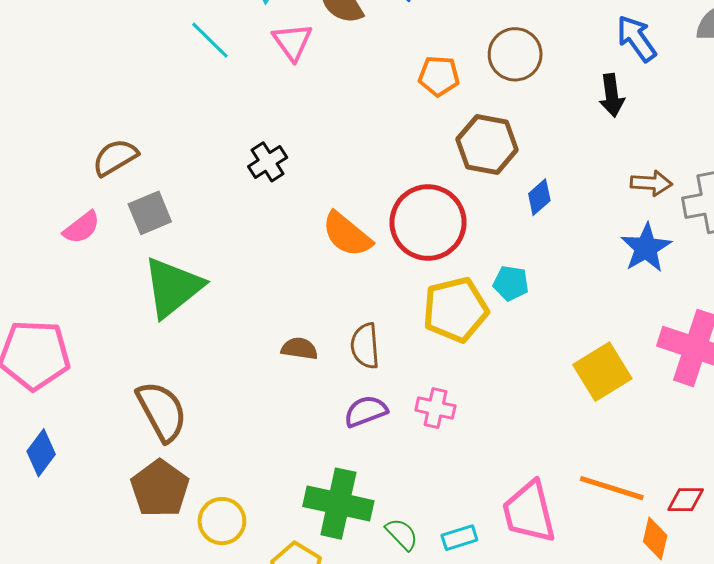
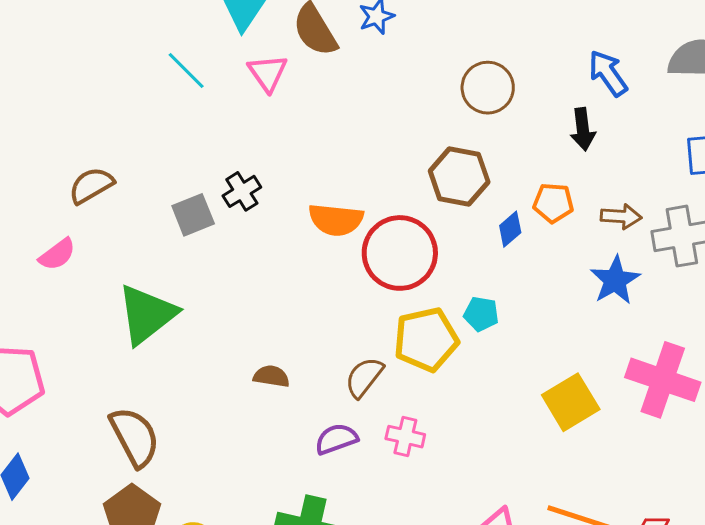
orange pentagon: (439, 76) -> (553, 203), moved
gray square: (150, 213) -> (193, 215), moved
orange semicircle: (347, 234) -> (336, 220), moved, turned -34
brown semicircle: (365, 346) -> (364, 377), moved, turned 42

